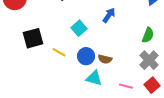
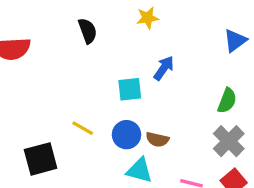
cyan square: (79, 28) -> (130, 89), moved, turned 35
black square: (33, 38) -> (41, 159), moved

